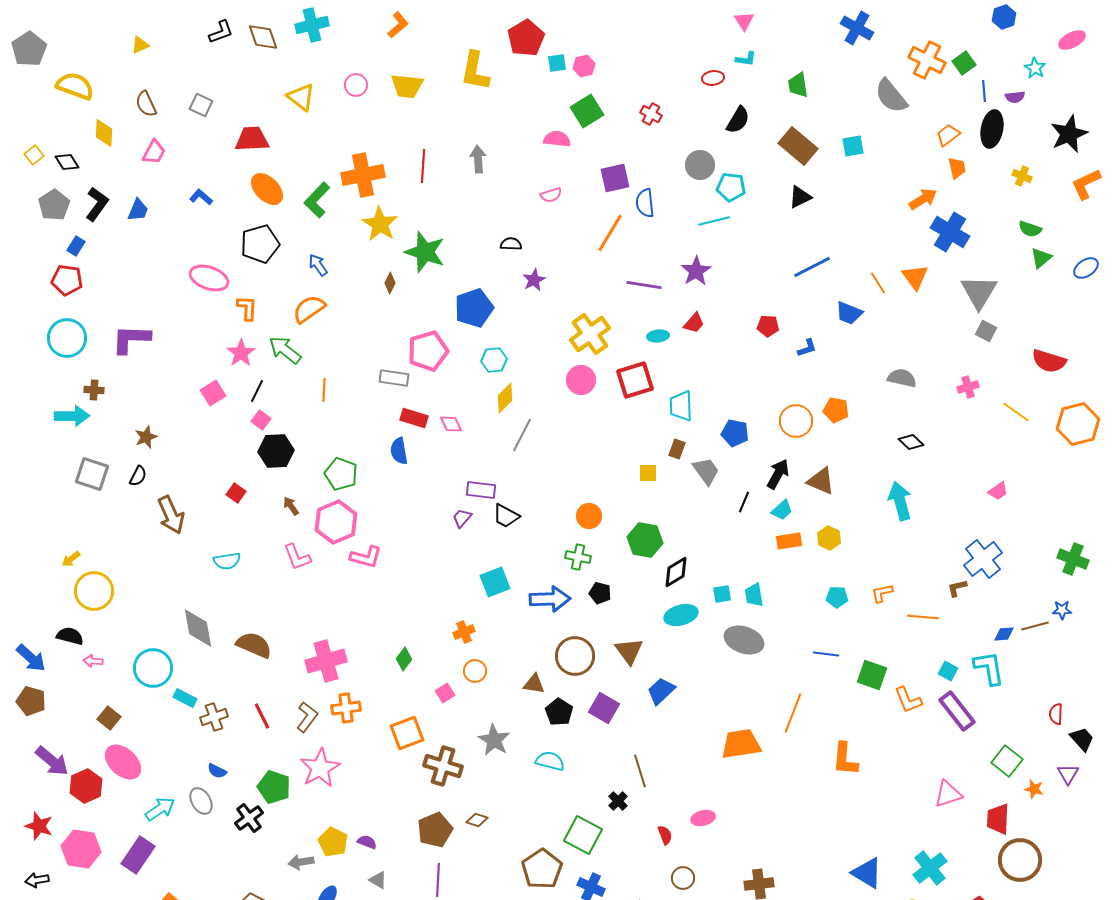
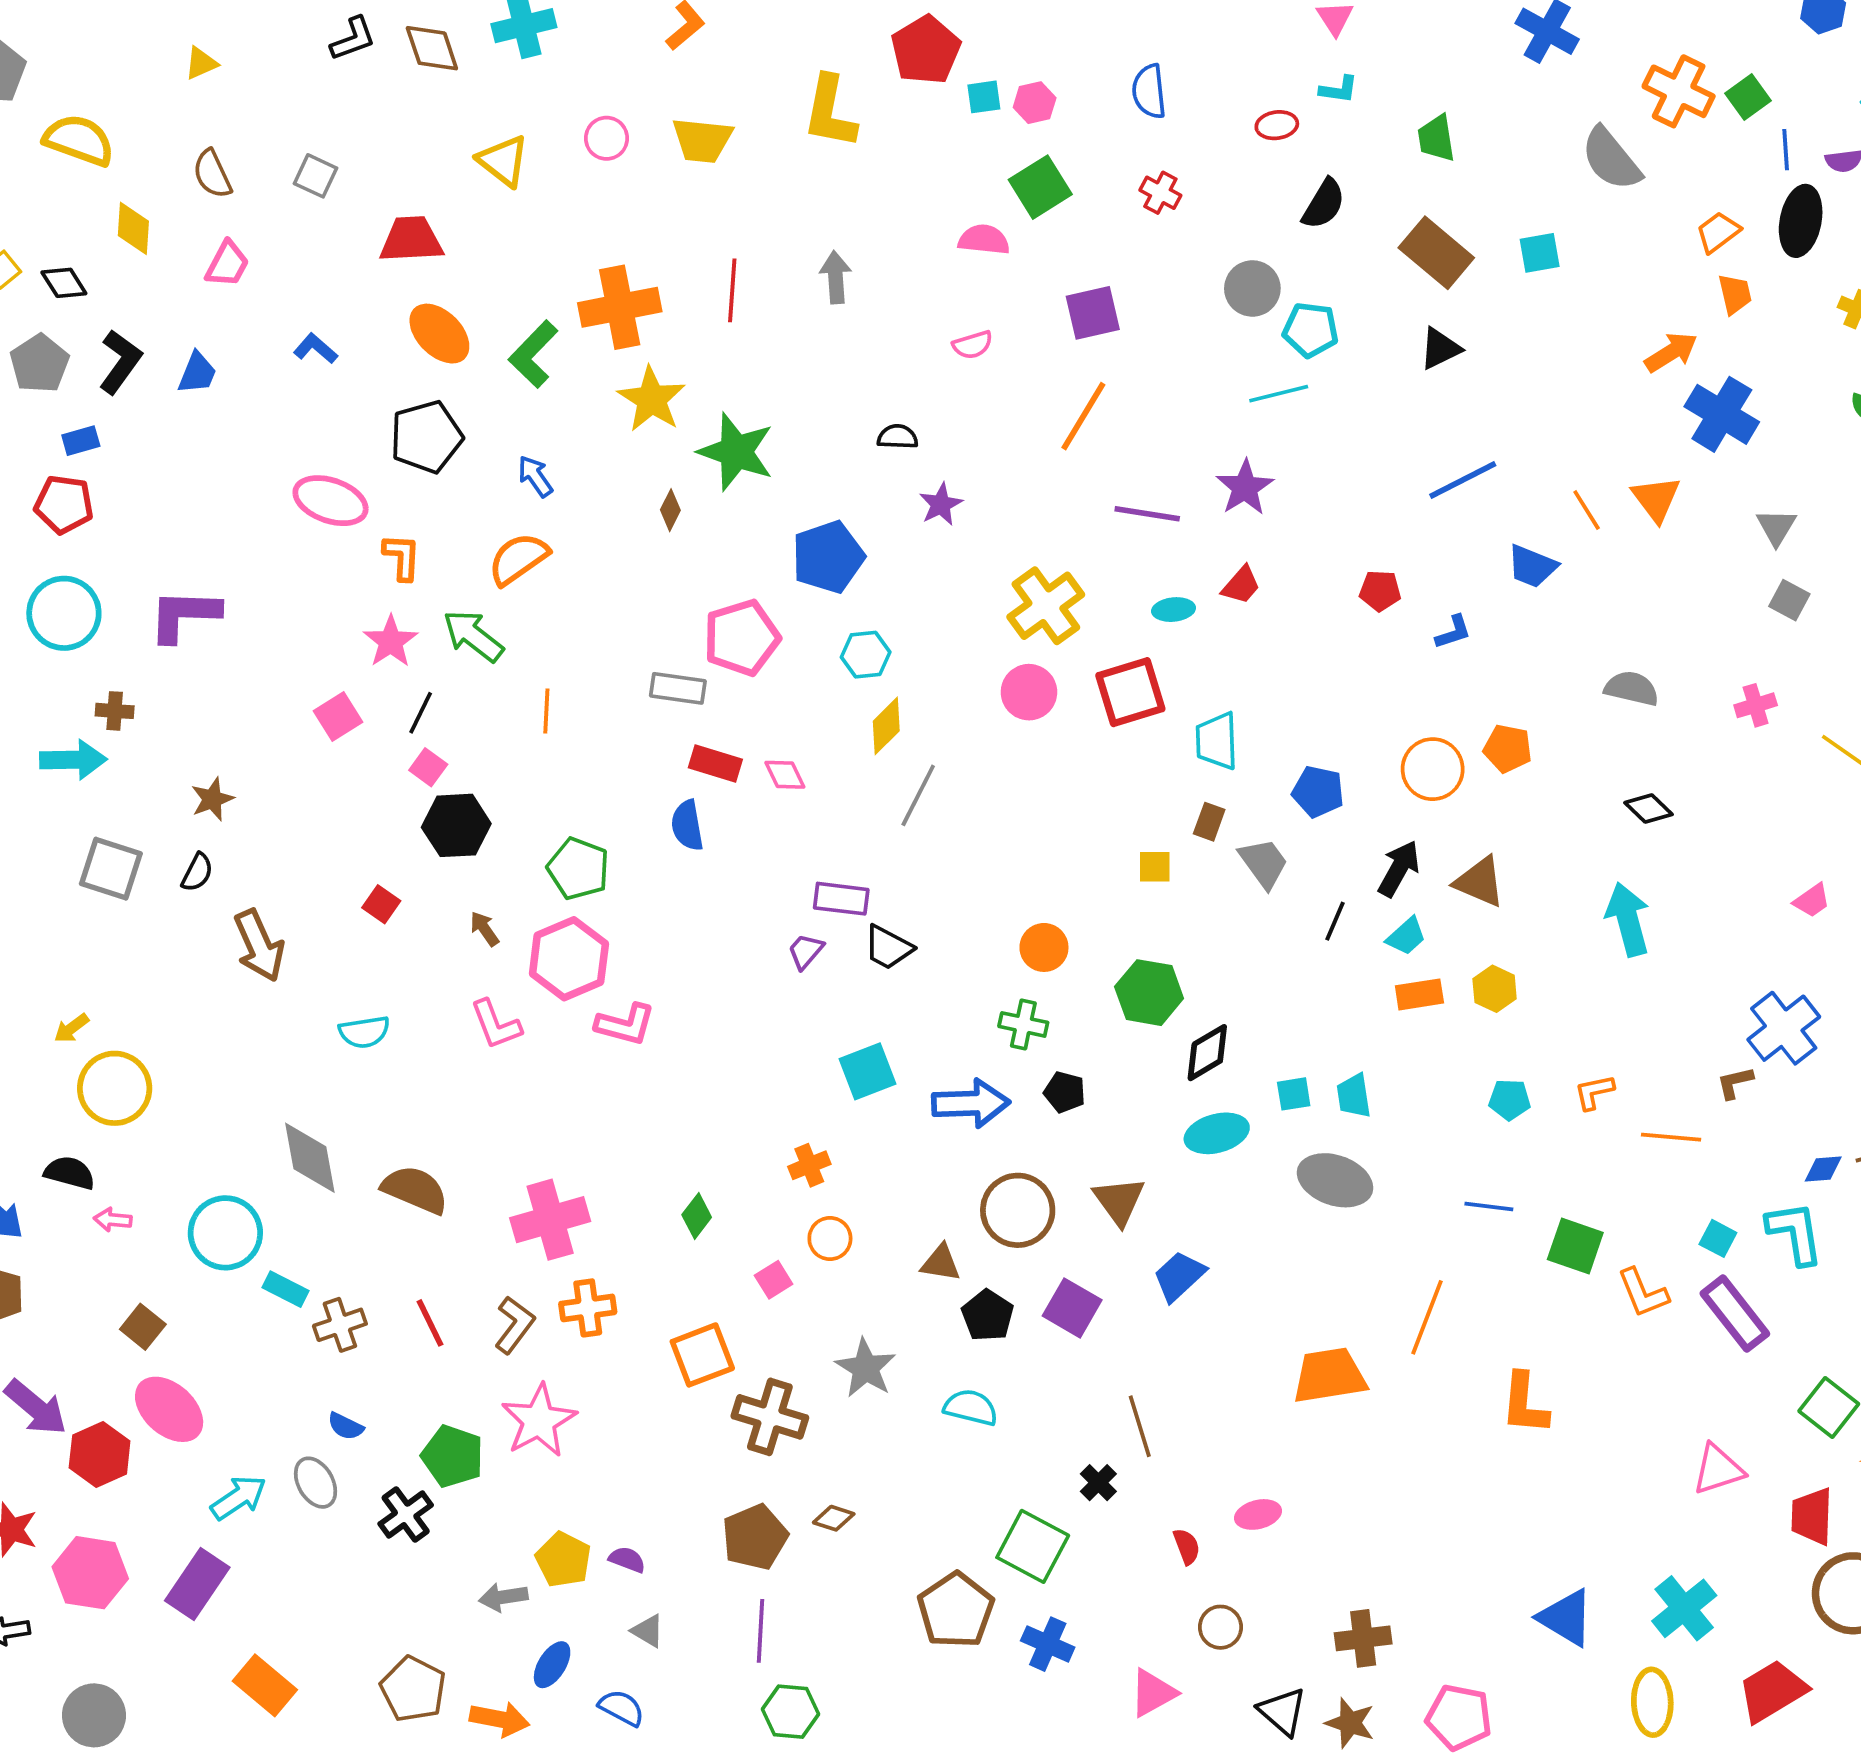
blue semicircle: (645, 203) -> (1149, 91), moved
blue rectangle: (76, 246) -> (81, 441), turned 42
gray triangle: (979, 292) -> (1776, 527), size x0.6

